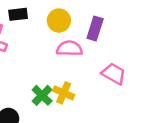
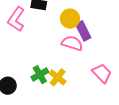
purple rectangle: (95, 28) -> (83, 31), moved, turned -60

